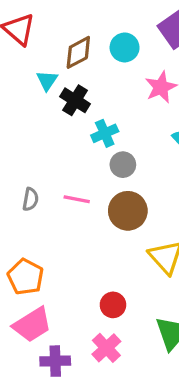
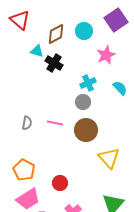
cyan triangle: (47, 80) -> (37, 51), turned -48
cyan cross: (105, 133) -> (88, 83), moved
red circle: (113, 305) -> (60, 183), moved

